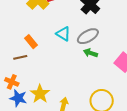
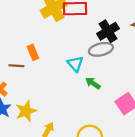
cyan triangle: (63, 34) -> (75, 64), moved
gray ellipse: (88, 36) -> (101, 49), moved

